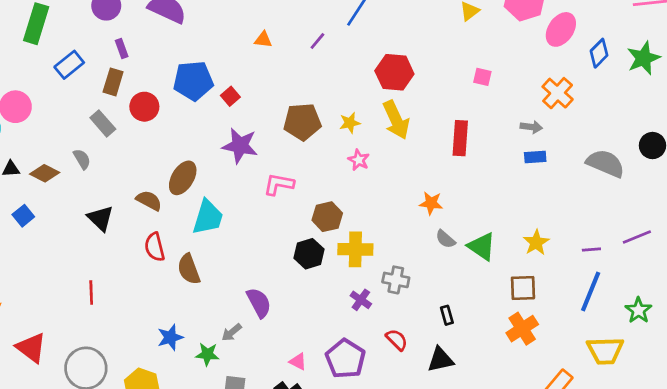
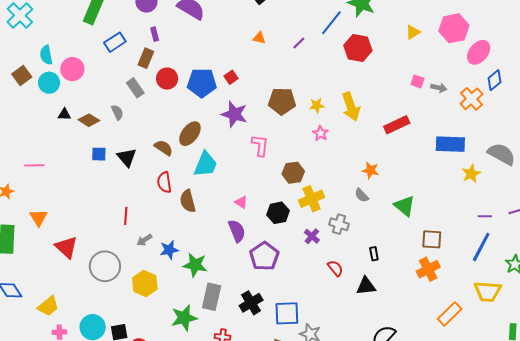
blue diamond: (599, 53) -> (495, 80), moved
red hexagon: (394, 72) -> (358, 48), moved
blue pentagon: (193, 81) -> (202, 83), moved
gray arrow: (531, 127) -> (439, 88), moved
red rectangle: (460, 138) -> (397, 125), turned 55
blue rectangle: (535, 157) -> (450, 144), size x1.8
pink L-shape: (279, 184) -> (260, 145), turned 80
blue square: (23, 216) -> (99, 154), moved, turned 35
gray semicircle: (445, 239) -> (362, 195), moved
yellow star: (536, 243) -> (471, 174), moved
yellow cross: (355, 249) -> (312, 199), turned -30
black hexagon: (309, 254) -> (278, 213), moved
red line: (91, 292) -> (126, 216), moved
gray arrow: (232, 332) -> (144, 240), moved
green star: (207, 354) -> (195, 265), size x1.4
purple pentagon: (346, 359) -> (264, 256), moved
pink triangle: (298, 362) -> (241, 202), moved

